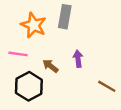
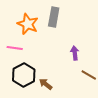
purple arrow: (78, 59) -> (75, 53), moved
brown arrow: (50, 66) -> (46, 84), moved

